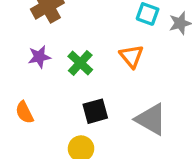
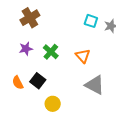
orange triangle: (131, 56) -> (83, 56), moved
black square: (95, 111) -> (38, 81), moved, turned -35

